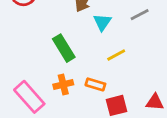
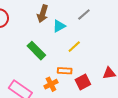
cyan triangle: (102, 22) -> (59, 26), turned 40
orange cross: (63, 84) -> (51, 84), moved

